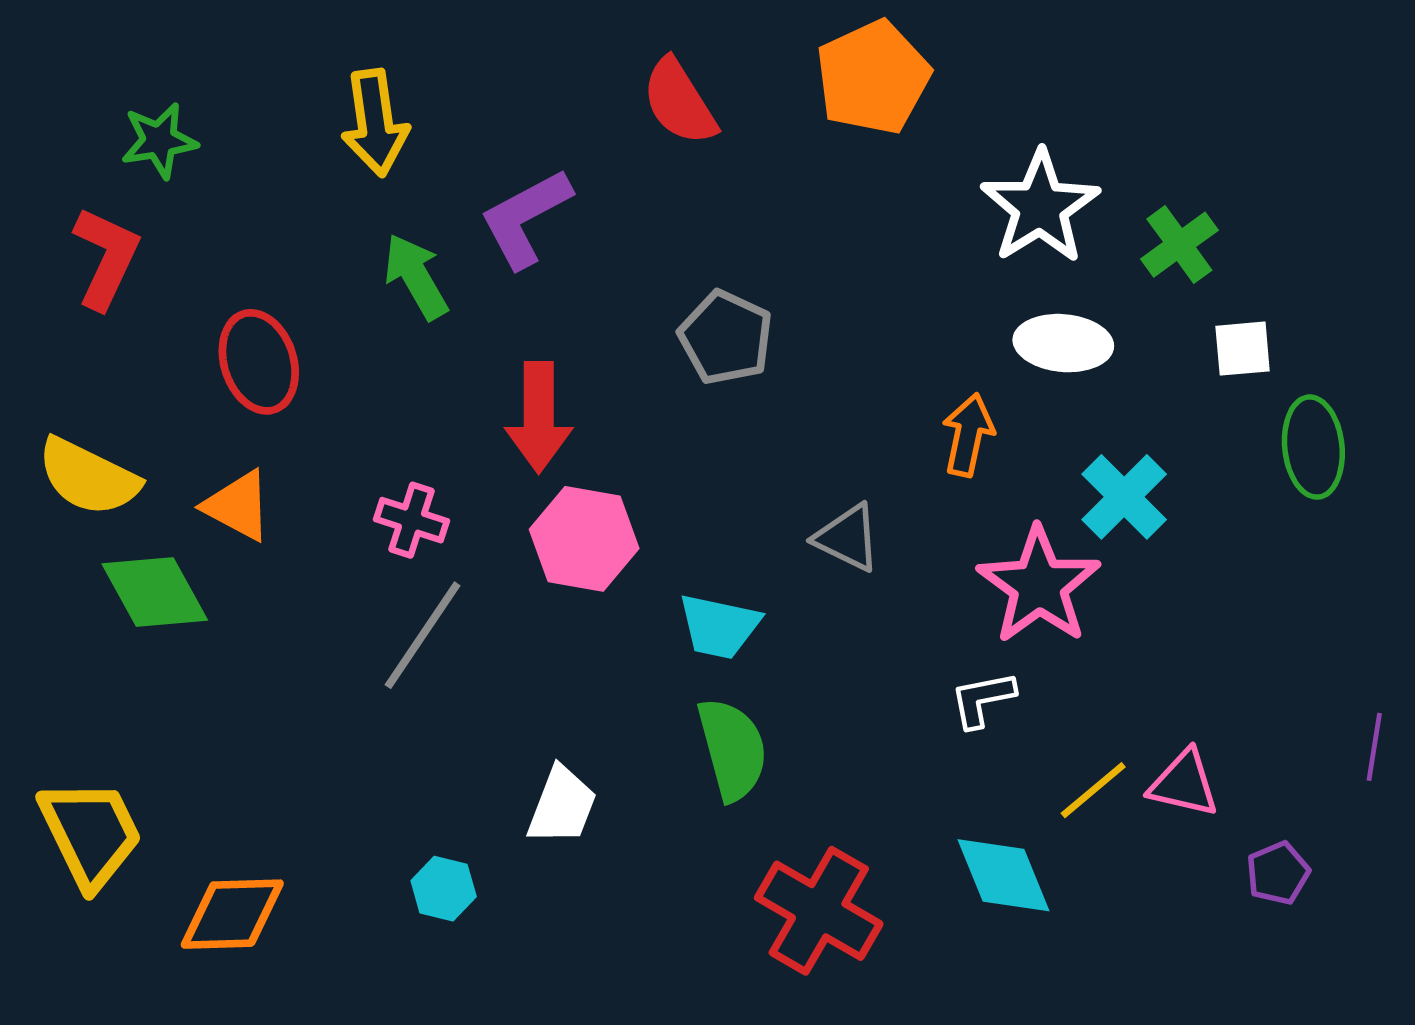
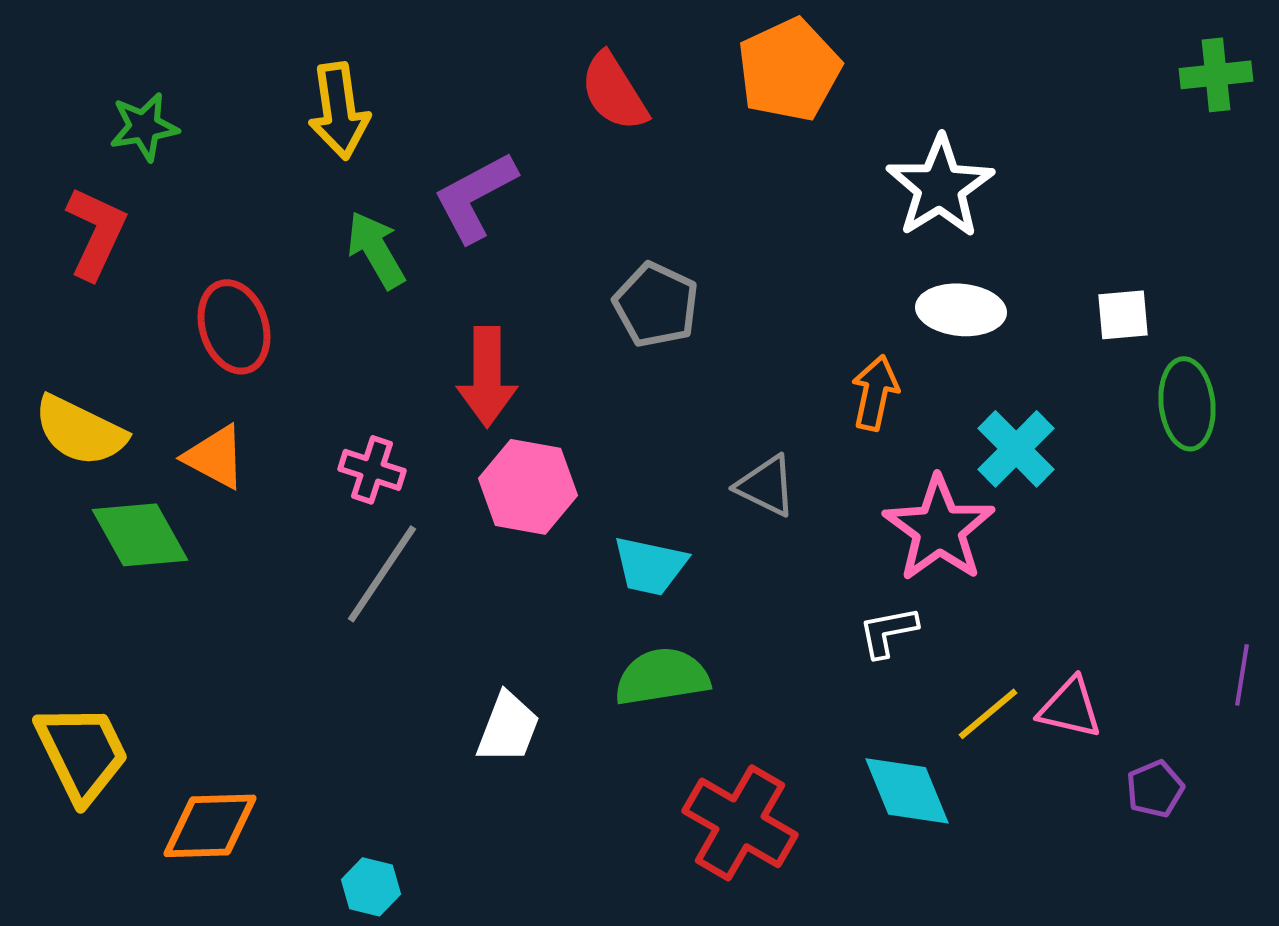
green cross: (1179, 245) -> (1216, 75), moved, turned 30
green semicircle: (732, 749) -> (662, 677), turned -84
cyan hexagon: (444, 889) -> (371, 887), moved

